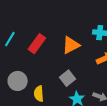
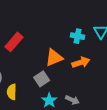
orange triangle: (71, 45) -> (54, 58), moved

